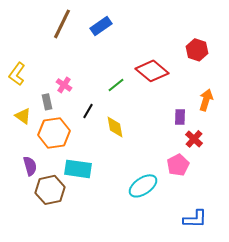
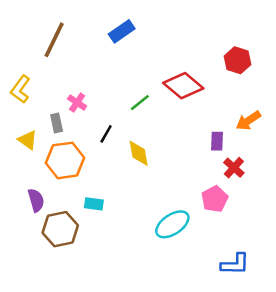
brown line: (62, 24) -> (54, 40), moved
orange arrow: (206, 100) -> (248, 121), turned -140
cyan rectangle: (78, 169) -> (94, 204), size x0.6

